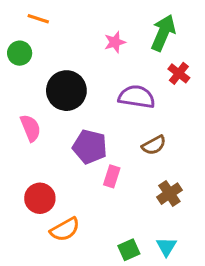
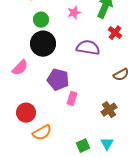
green circle: (20, 53) -> (41, 20), moved
pink semicircle: (31, 128) -> (20, 68), turned 66
brown semicircle: (154, 145) -> (121, 75), moved

